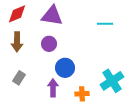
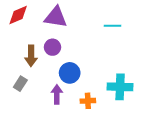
brown arrow: (17, 42) -> (31, 56), moved
cyan cross: (112, 81) -> (120, 87), turned 35

